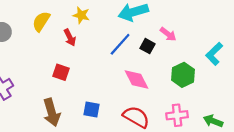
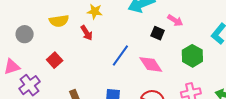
yellow semicircle: (41, 21) -> (59, 21), turned -126
blue line: (120, 44) -> (120, 56), moved
red square: (61, 72) -> (55, 60), moved, turned 35

